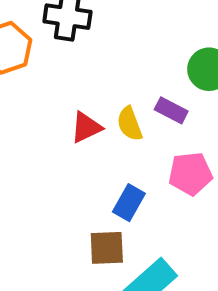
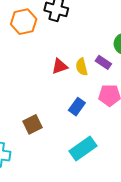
brown square: (107, 248) -> (32, 124), moved, turned -30

